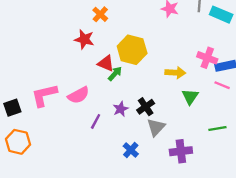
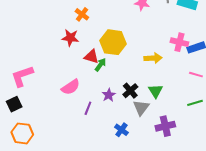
pink line: (222, 85) -> (196, 75), moved
pink L-shape: (44, 95) -> (22, 76), moved
green triangle: (190, 97) -> (156, 91), moved

